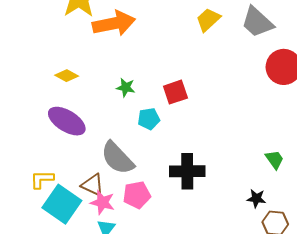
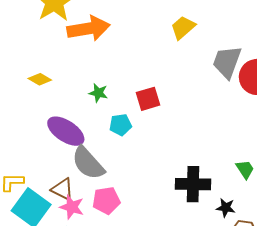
gray trapezoid: (257, 22) -> (227, 62), moved, turned 66
purple ellipse: (67, 121) -> (66, 131), moved
black cross: (187, 171) -> (193, 184), moved

